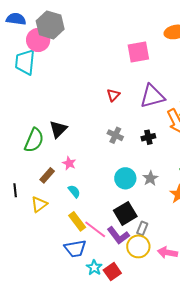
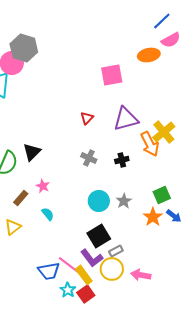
yellow rectangle: (77, 221) -> (84, 275), moved
gray rectangle: (142, 228) -> (116, 251), turned 40
pink line: (95, 229) -> (69, 265), moved

